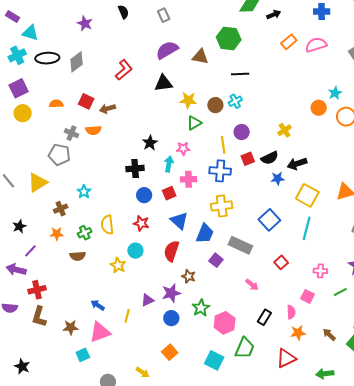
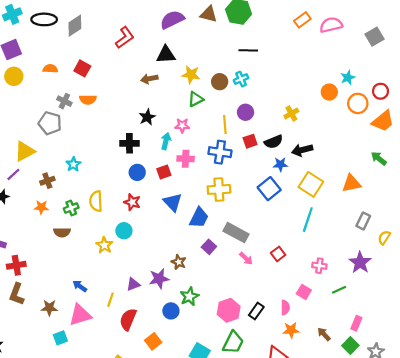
brown triangle: (200, 57) -> (209, 14), moved
brown arrow: (107, 109) -> (149, 79), moved
blue square: (269, 220) -> (269, 189), moved
purple line: (30, 251) -> (13, 174), moved
red semicircle: (171, 251) -> (128, 319), moved
pink arrow: (252, 285) -> (246, 258), moved
blue circle: (171, 318) -> (171, 311), moved
pink hexagon: (225, 323) -> (229, 310), moved

